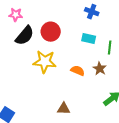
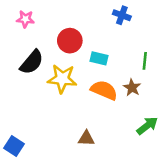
black semicircle: (25, 36) -> (32, 62), moved
cyan rectangle: (89, 39) -> (99, 58), moved
orange semicircle: (78, 71) -> (104, 90), size x1.5

